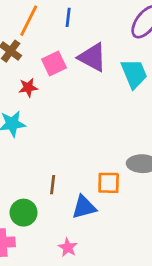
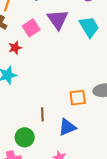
purple triangle: (92, 57) -> (58, 20), turned 35
orange square: (109, 183) -> (78, 98), moved

